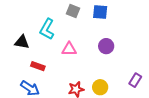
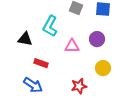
purple circle: (106, 46) -> (97, 39), moved
yellow circle: (100, 87) -> (103, 68), moved

